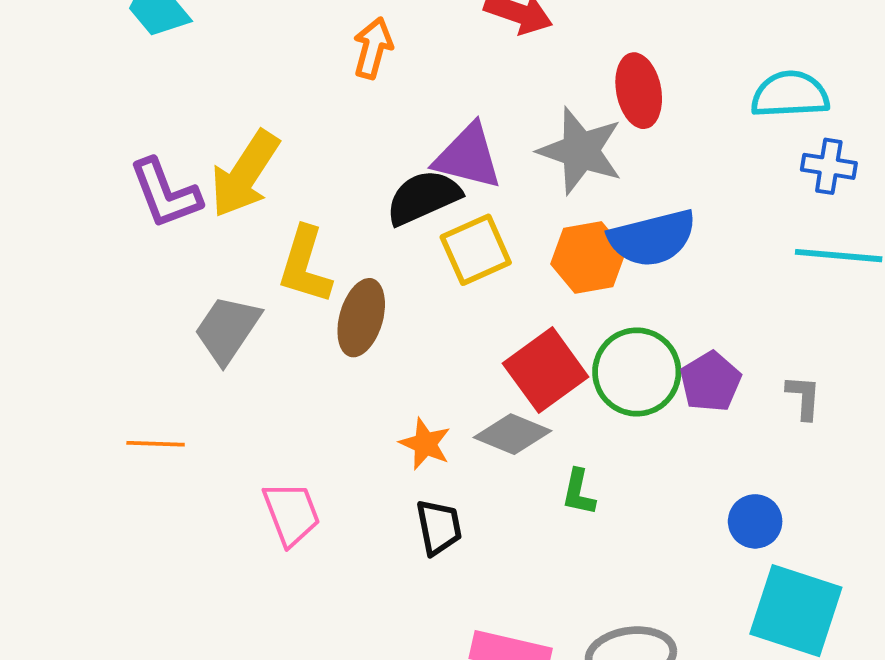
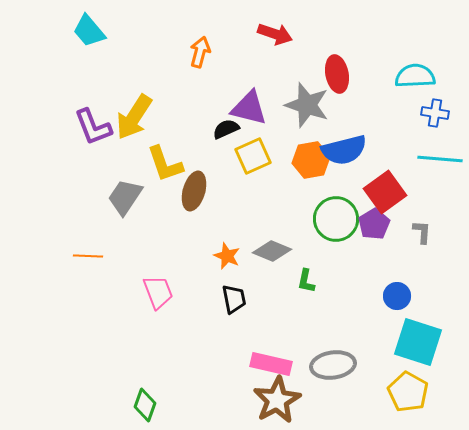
black semicircle: (423, 197) -> (226, 129), size x0.7
yellow L-shape: (305, 265) -> (165, 164), turned -36
red square: (546, 370) -> (385, 192), moved

